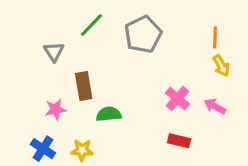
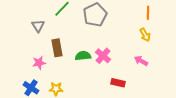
orange line: (215, 38) -> (148, 13), moved
pink cross: (177, 99) -> (103, 56), moved
green semicircle: (109, 114) -> (83, 56), moved

